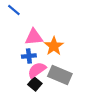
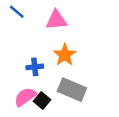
pink triangle: (34, 37) -> (56, 20), moved
pink semicircle: (37, 70) -> (25, 97), moved

